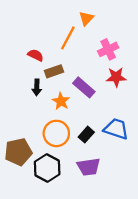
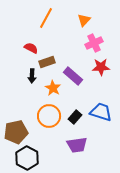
orange triangle: (86, 18) -> (84, 20), moved
orange line: (68, 38) -> (46, 18), moved
black hexagon: (47, 168) -> (27, 158), moved

